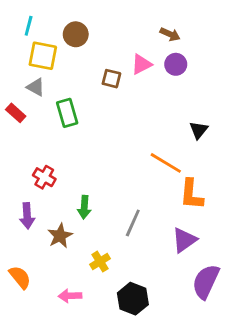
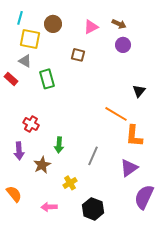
pink triangle: (141, 64) -> (91, 27), moved

